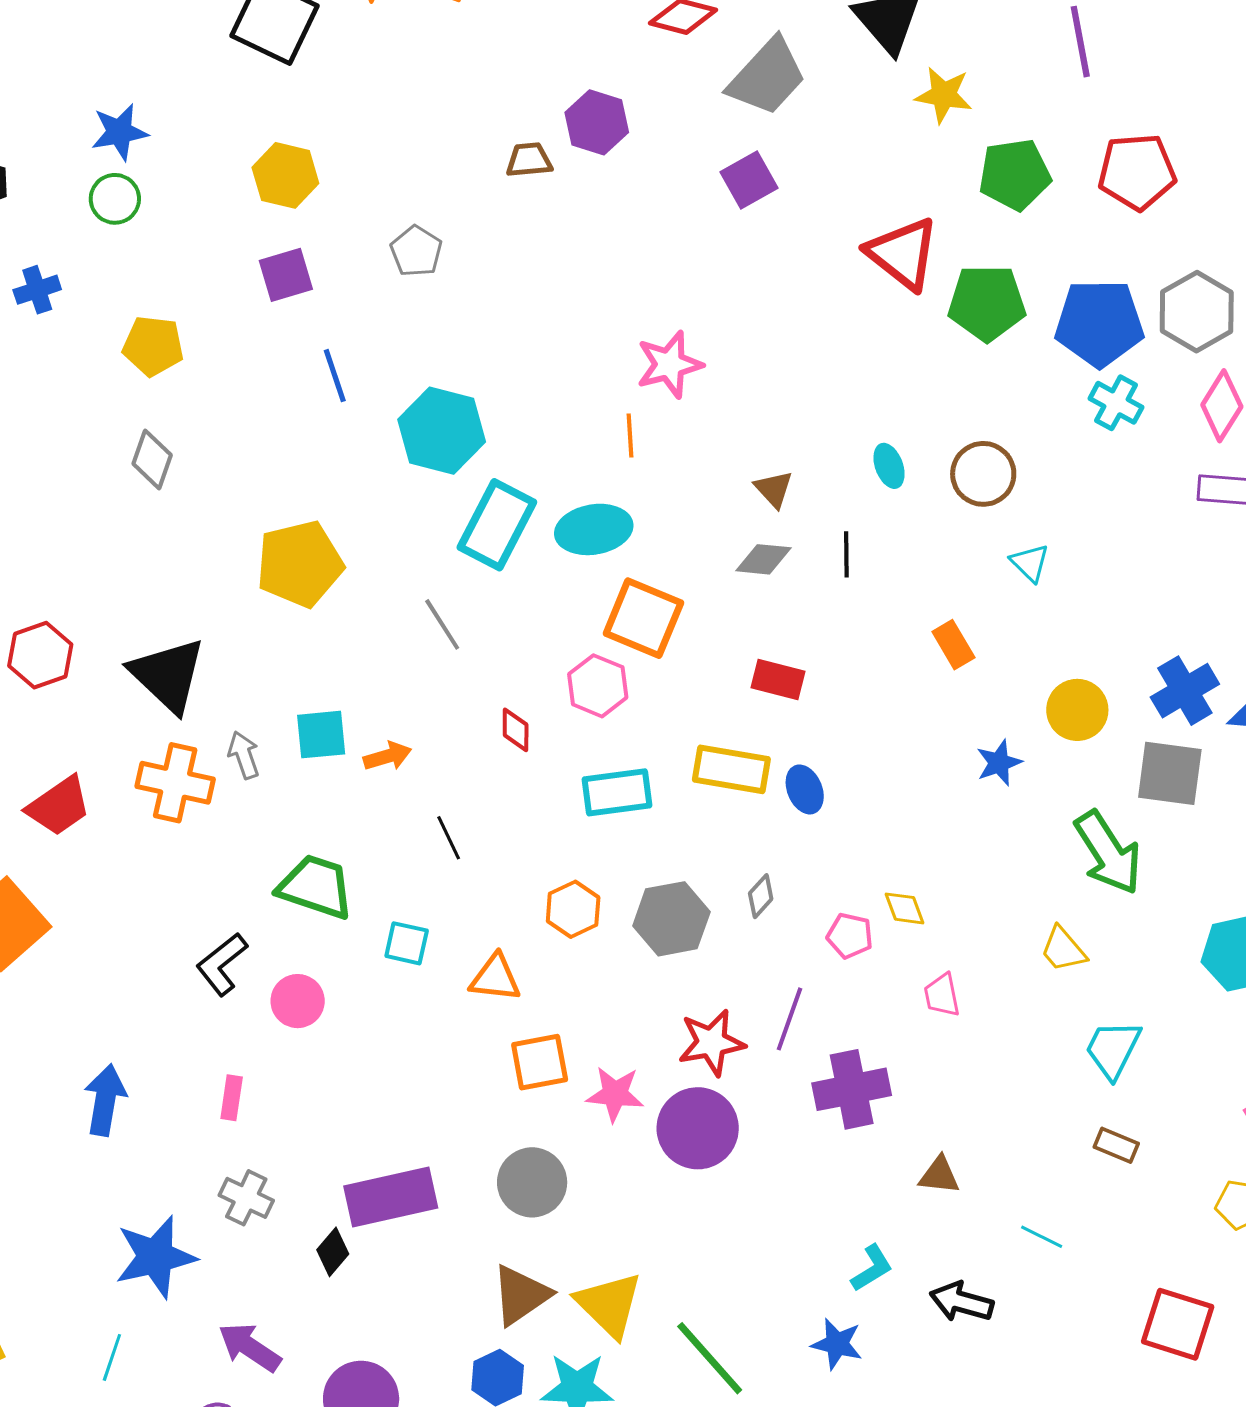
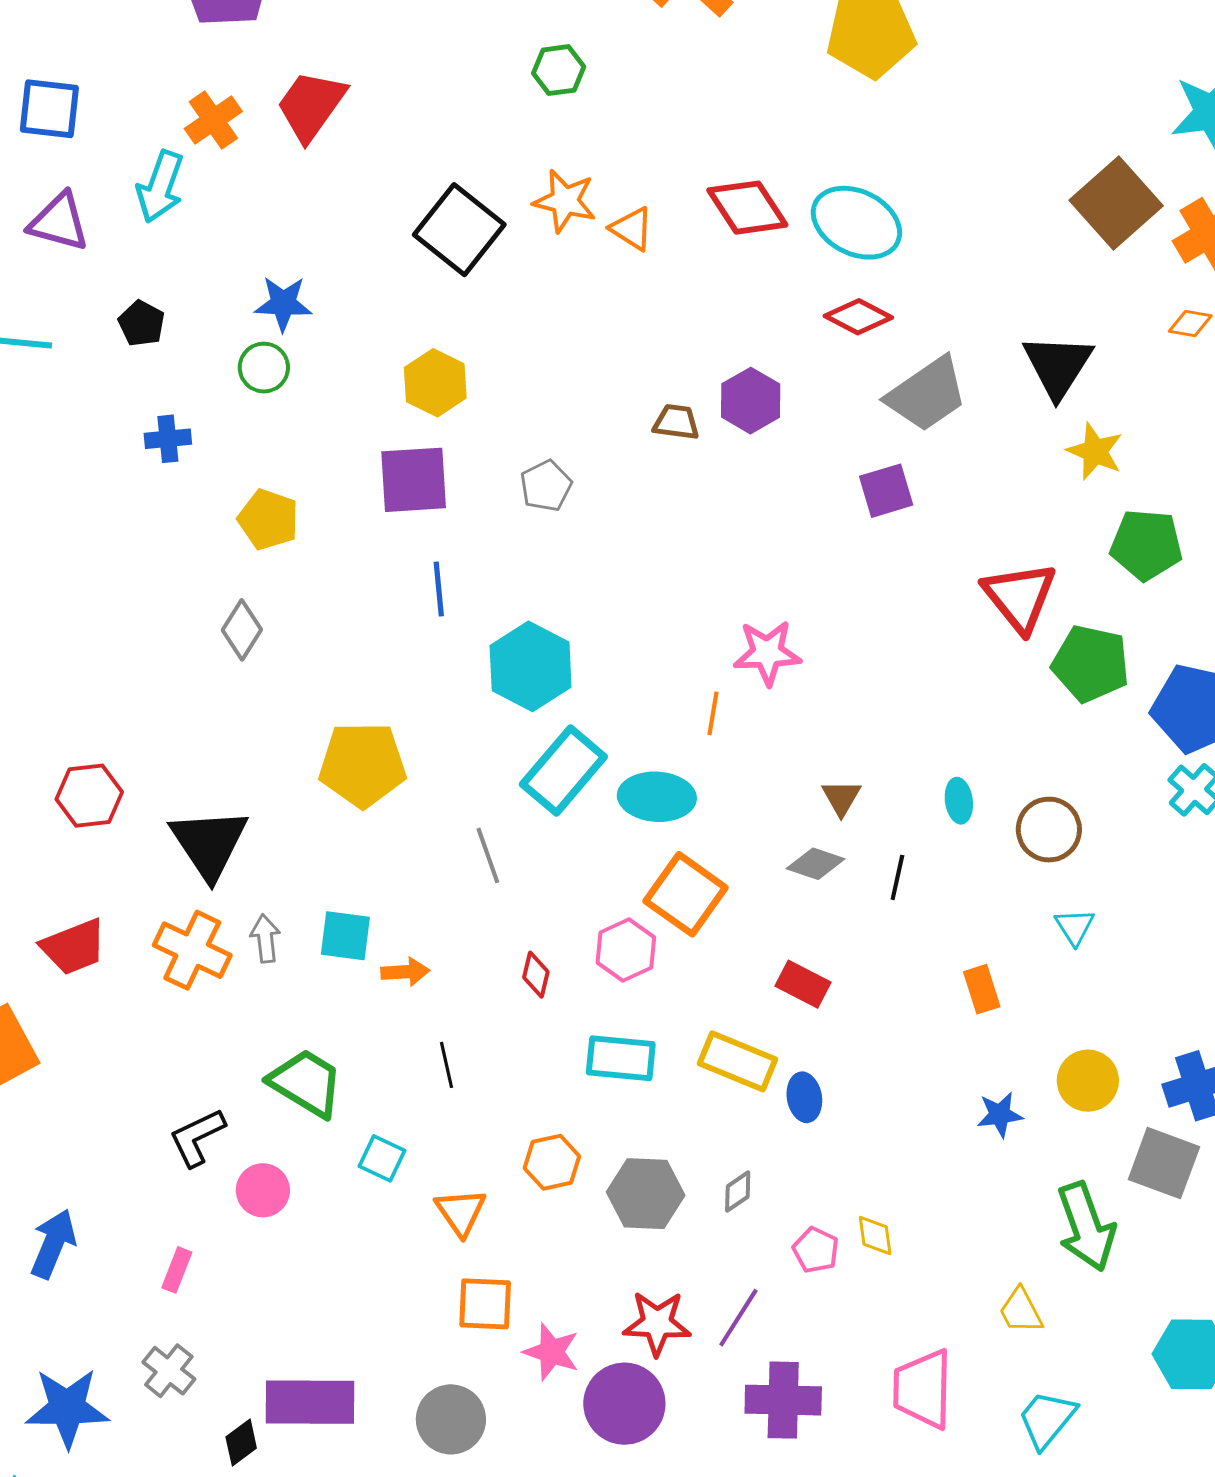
purple square: (286, 275) -> (414, 480), size x1.4
orange triangle: (495, 978) -> (461, 1212), turned 36
pink trapezoid: (942, 995) -> (923, 1389), moved, size x1.8

